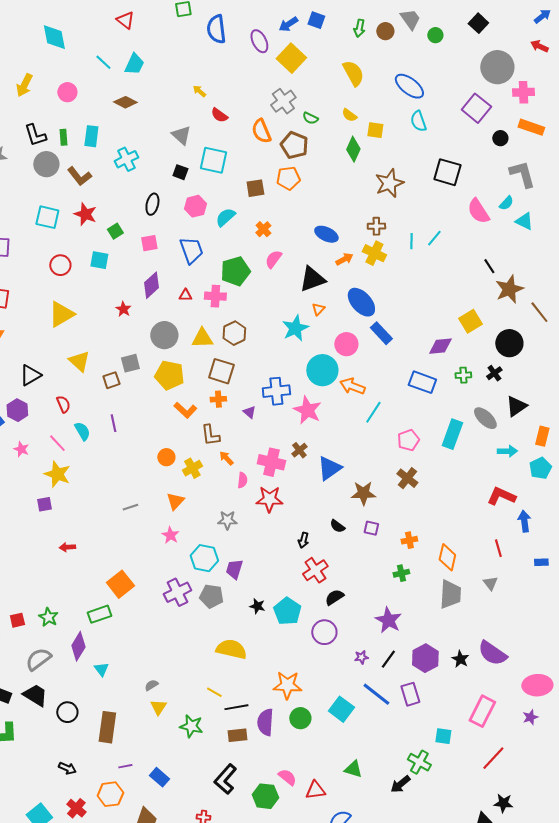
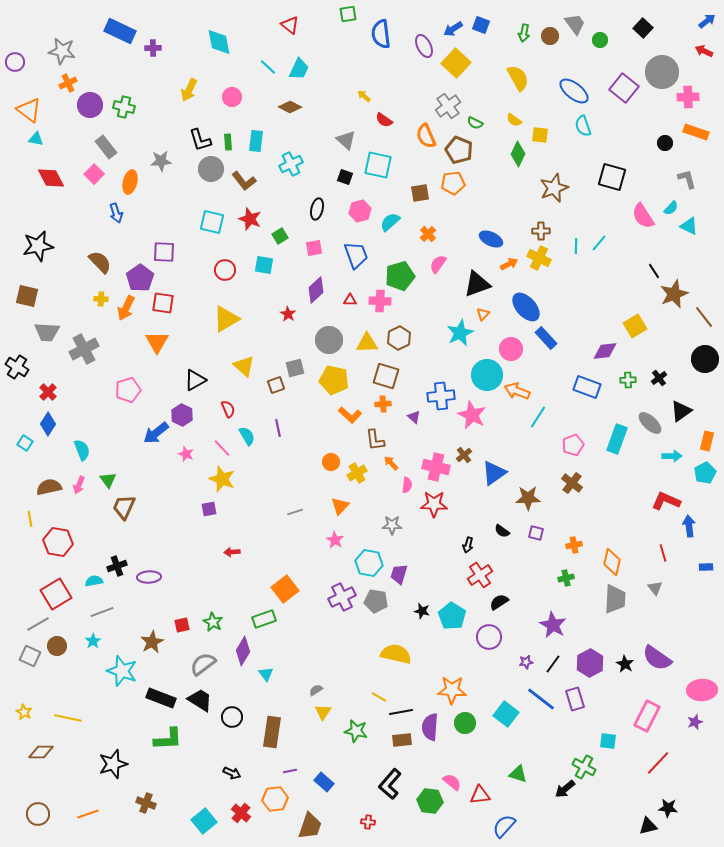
purple square: (476, 108) -> (624, 88), moved
gray L-shape: (522, 174) -> (687, 179), size x0.7
black circle: (509, 343) -> (705, 359), moved

